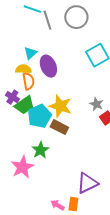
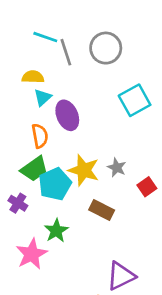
yellow semicircle: (23, 69) -> (33, 77), moved
purple cross: (12, 97) -> (18, 203), moved
gray star: (96, 104) -> (117, 167), moved
brown rectangle: (59, 127) -> (102, 210), moved

